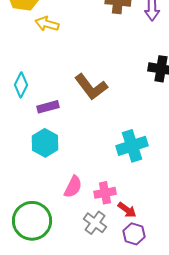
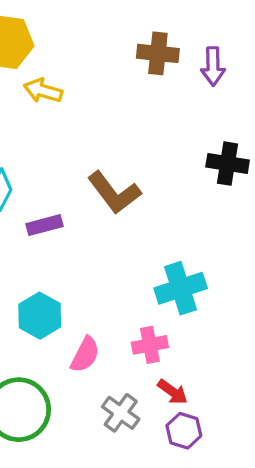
cyan hexagon: (45, 143) -> (40, 316), moved
pink cross: (105, 193) -> (150, 345), moved

